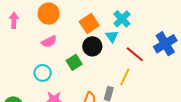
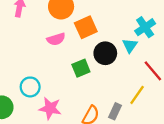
orange square: (89, 24) -> (86, 27), moved
cyan circle: (43, 73) -> (30, 87), moved

